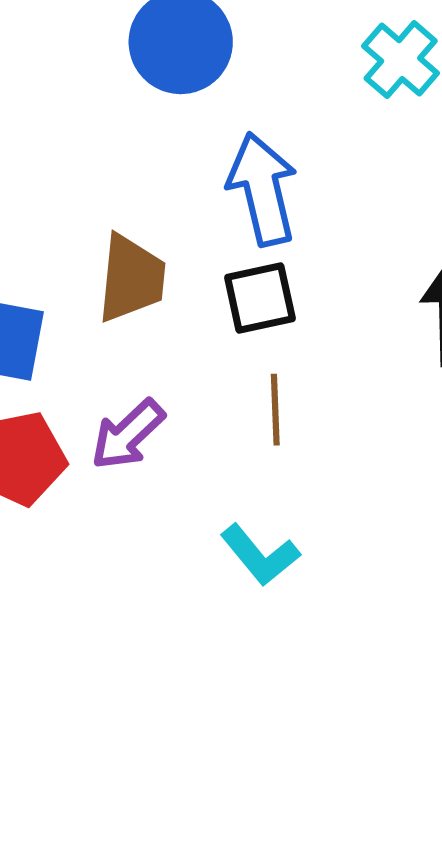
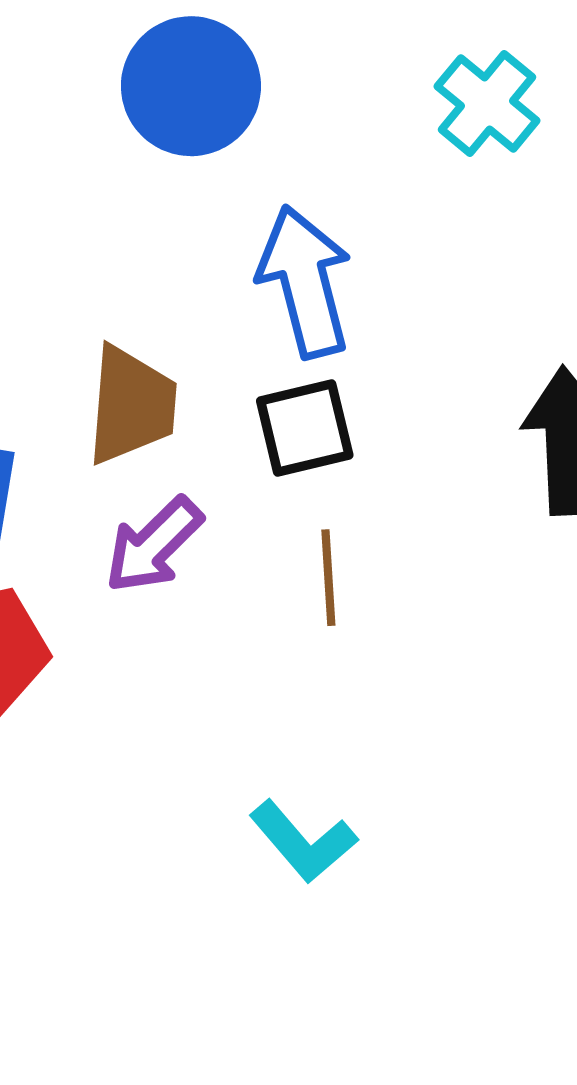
purple arrow: (128, 435) -> (154, 545), moved
cyan L-shape: (260, 555) -> (303, 841), moved

